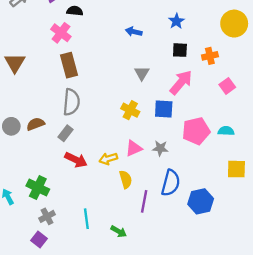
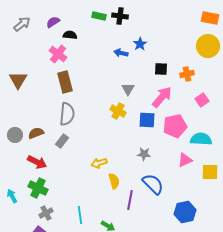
blue star: (176, 21) -> (140, 44), moved
yellow cross: (130, 110) -> (118, 111), moved
pink pentagon: (196, 131) -> (175, 126), moved
cyan semicircle: (226, 131) -> (201, 139), size x1.5
pink triangle: (134, 148) -> (185, 160), moved
red arrow: (76, 160) -> (37, 162), moved
blue semicircle: (171, 183) -> (153, 184), turned -60
blue hexagon: (201, 201) -> (185, 212), moved

